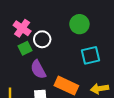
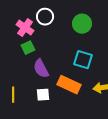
white circle: (42, 39) -> (45, 17), moved
cyan square: (91, 55) -> (83, 60), moved, turned 30

